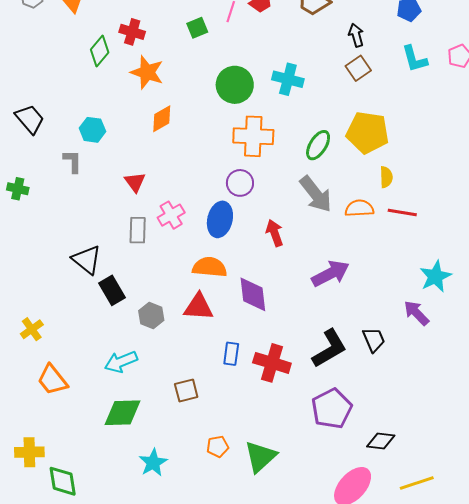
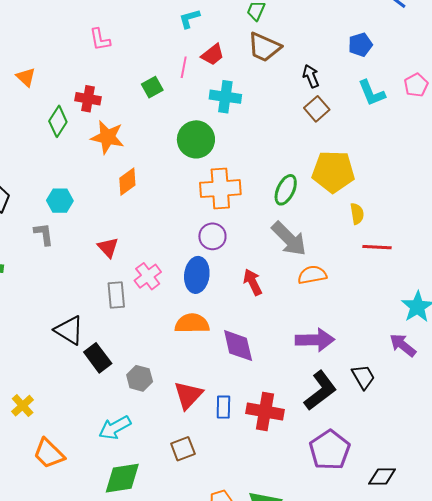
cyan cross: (288, 79) -> (225, 97), moved
orange semicircle: (359, 208) -> (312, 275), moved
purple arrow: (330, 274) -> (315, 340), moved, turned 33
red triangle: (199, 307) -> (188, 395), moved, turned -44

